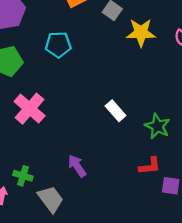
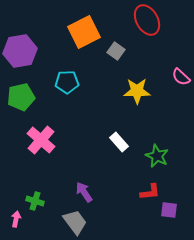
yellow star: (141, 33) -> (137, 91), moved
gray trapezoid: (51, 199) -> (75, 222), moved

